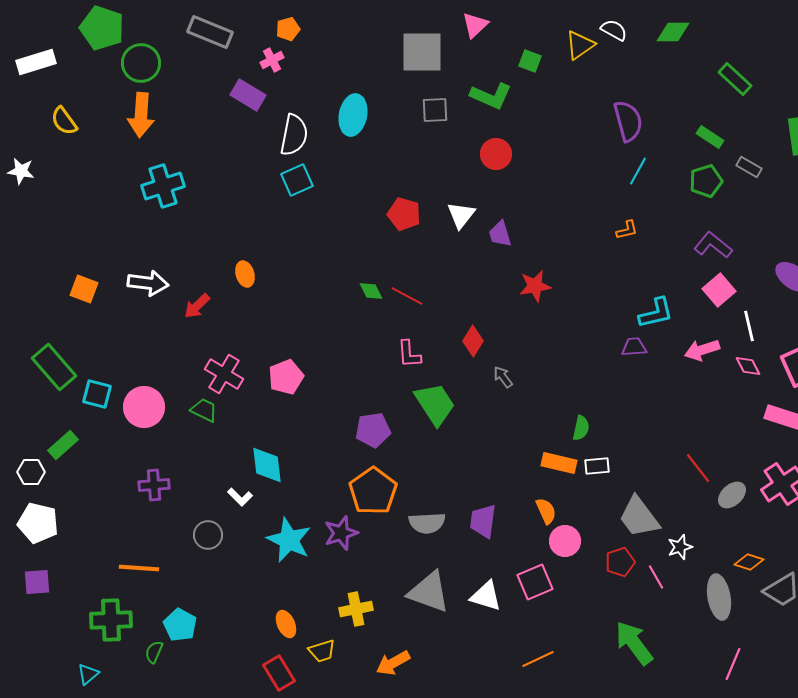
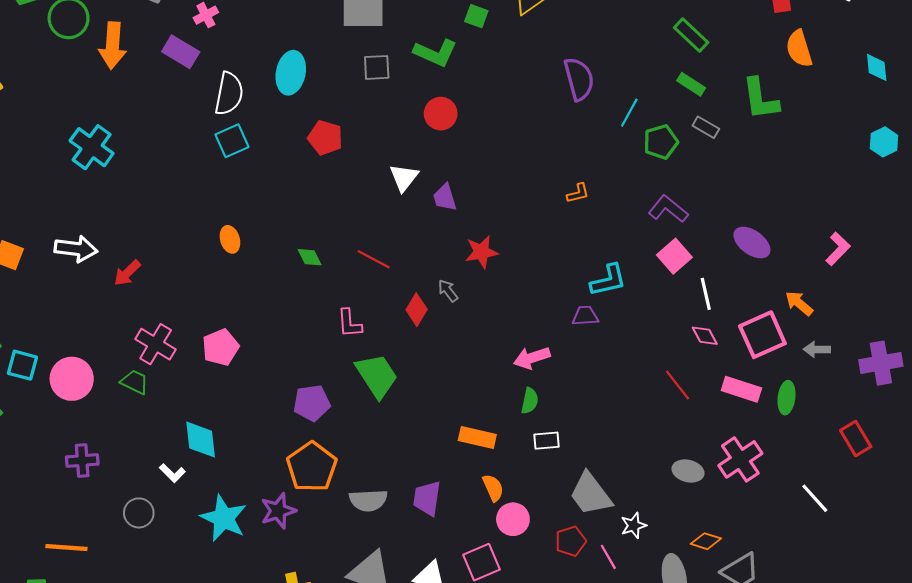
orange arrow: (141, 115) -> (113, 45), moved
green rectangle: (710, 137) -> (691, 84), moved
cyan line: (638, 171) -> (629, 113), moved
cyan cross: (163, 186) -> (92, 147), turned -36
red pentagon: (404, 214) -> (325, 138), moved
orange ellipse: (245, 274) -> (230, 239), moved
red line: (407, 296) -> (374, 259), moved
pink arrow: (702, 350) -> (532, 358), moved
gray arrow: (503, 377) -> (448, 291), moved
orange rectangle: (559, 463) -> (477, 437), moved
red line: (698, 468) -> (678, 385), moved
gray ellipse: (732, 495) -> (688, 471), turned 56

